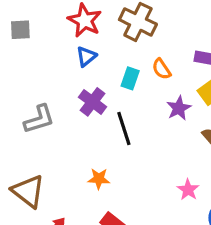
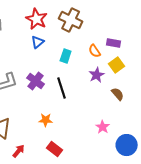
orange semicircle: (161, 69) -> (95, 51), moved
purple cross: (92, 102) -> (36, 81), moved

